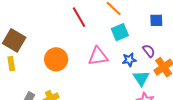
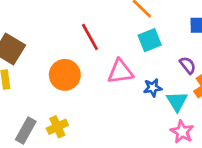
red line: (79, 17) -> (90, 37), moved
blue star: (129, 60) -> (153, 88), moved

